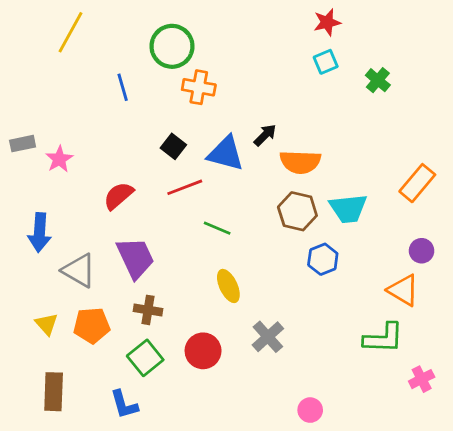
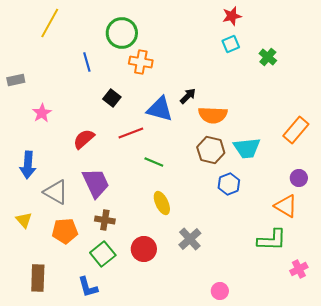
gray rectangle: (23, 144) -> (16, 80), moved
black square: (173, 146) -> (112, 98), moved
yellow triangle: (47, 324) -> (24, 220), moved

